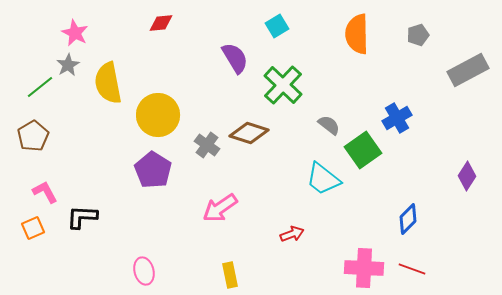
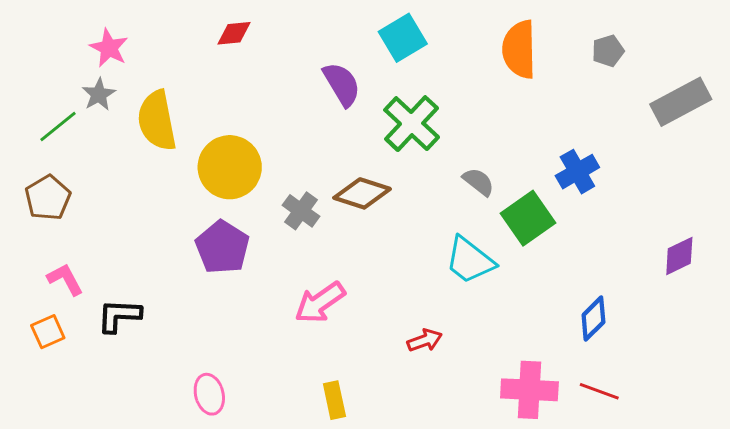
cyan square: (277, 26) -> (403, 38), size x1.4
purple diamond: (467, 176) -> (679, 256), turned 32

